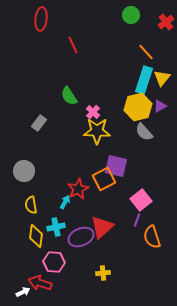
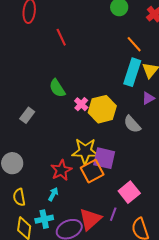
yellow hexagon: (138, 107) -> (102, 109), moved
yellow star: (97, 131) -> (85, 151), moved
red star: (78, 189) -> (61, 170), moved
purple line: (137, 220) -> (113, 214), moved

